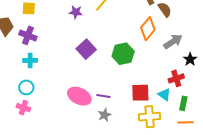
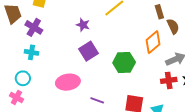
purple star: (76, 12) -> (83, 25), moved
red cross: (176, 78) -> (169, 80), moved
pink ellipse: (79, 96) -> (68, 82), moved, turned -45

